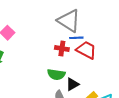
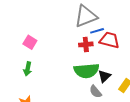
gray triangle: (69, 21) -> (86, 16), turned -40
green semicircle: (56, 74) -> (86, 71), size x1.4

